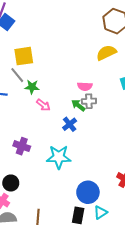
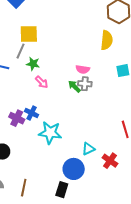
yellow semicircle: (106, 53) -> (107, 40), turned 114
gray line: (17, 75) -> (21, 51), turned 56
blue cross: (70, 124) -> (32, 113), moved, turned -32
cyan triangle: (100, 212) -> (88, 149), moved

